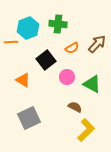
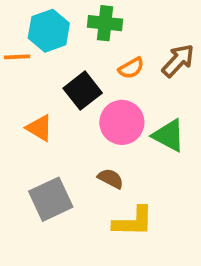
pink circle: (67, 77) -> (122, 122), size x1.5
brown semicircle: (75, 107) -> (111, 179), moved
yellow L-shape: (86, 130) -> (133, 222), moved, turned 45

